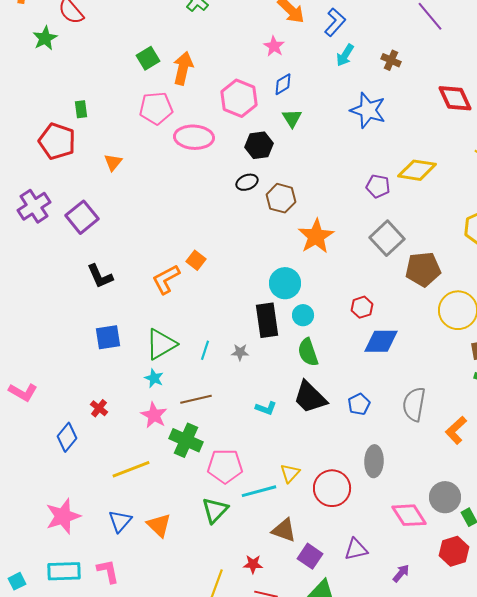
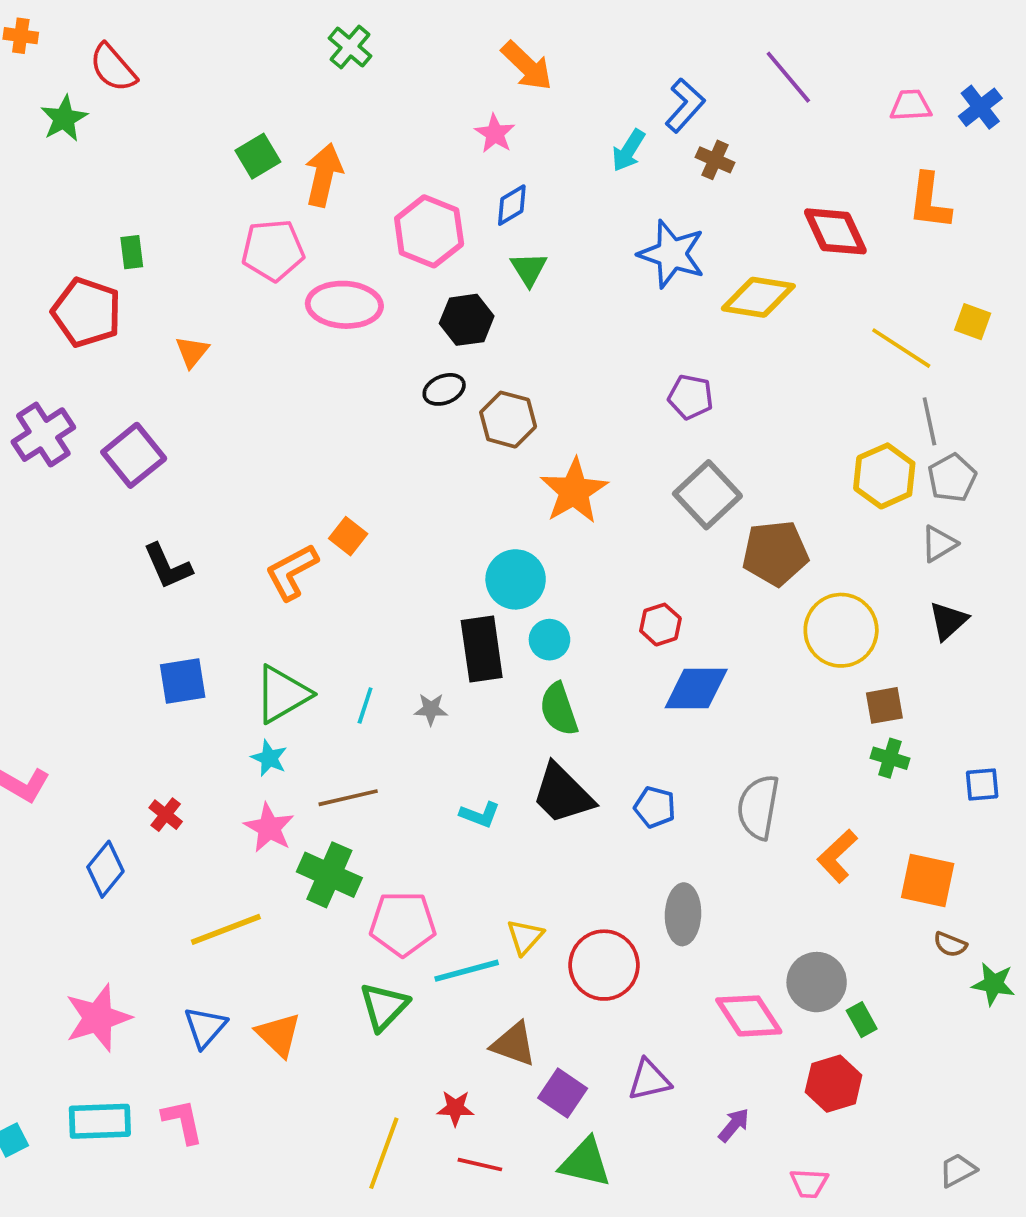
blue L-shape: (335, 22) -> (685, 105), moved
yellow diamond: (417, 170) -> (758, 297), moved
blue pentagon: (359, 404) -> (655, 807), turned -30

